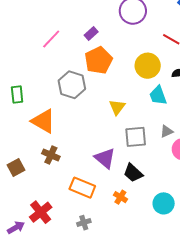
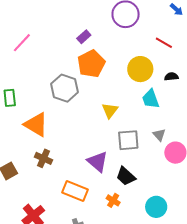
pink line: (51, 39) -> (22, 43), moved
gray triangle: (167, 131) -> (159, 135), turned -48

